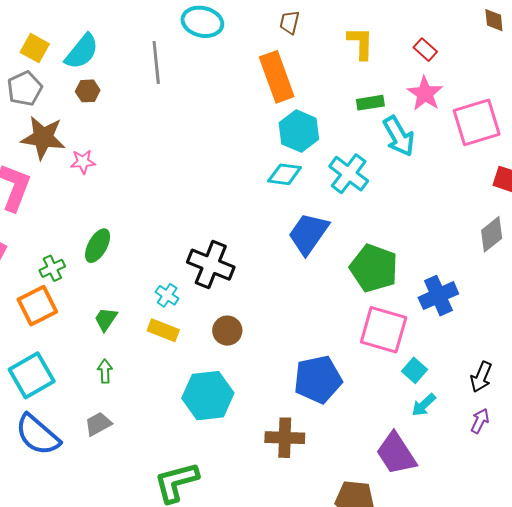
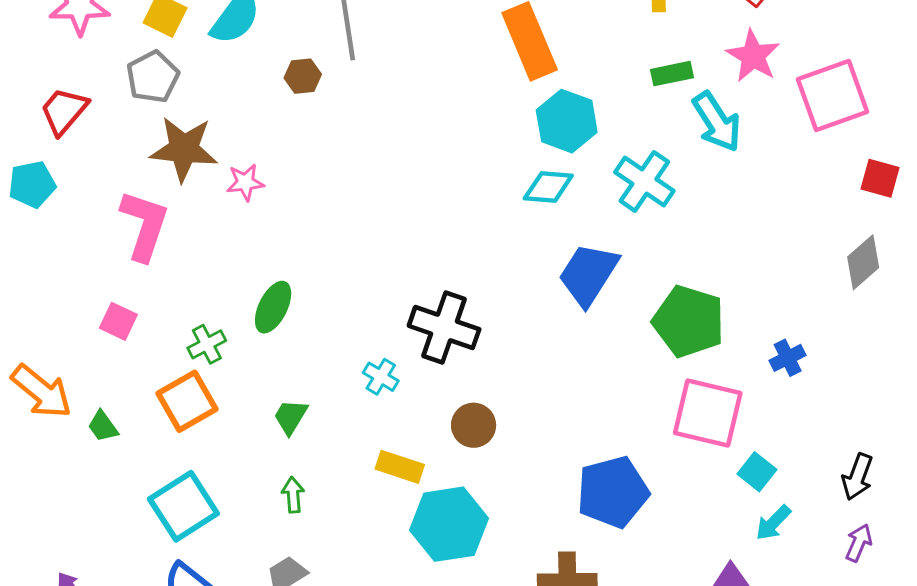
brown hexagon: (88, 91) -> (303, 76), moved
blue cross: (438, 296) -> (788, 358), size x0.6
yellow rectangle: (163, 330) -> (400, 467), moved

